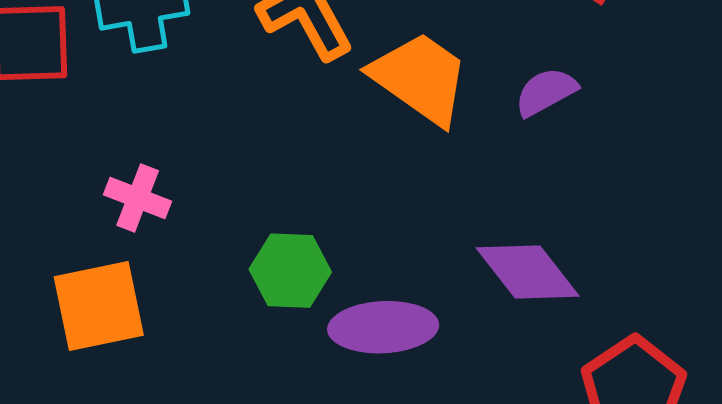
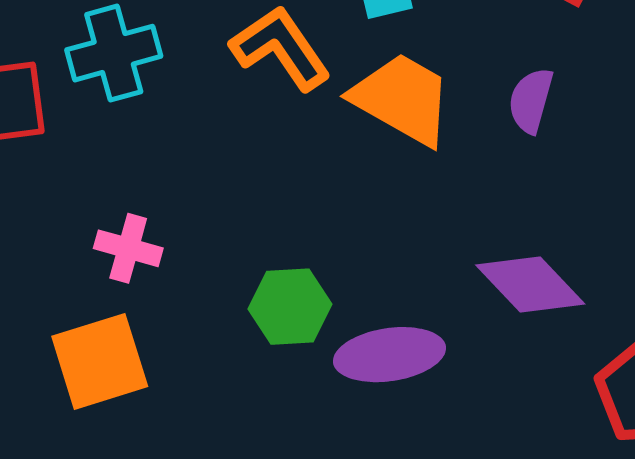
purple semicircle: (546, 92) -> (531, 100), turned -40

